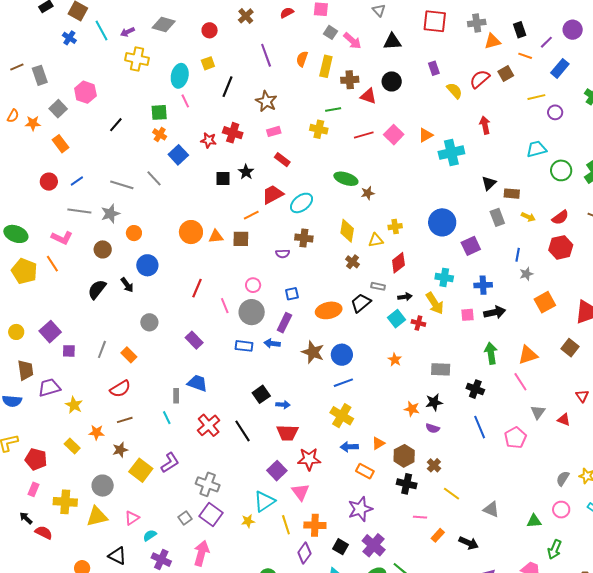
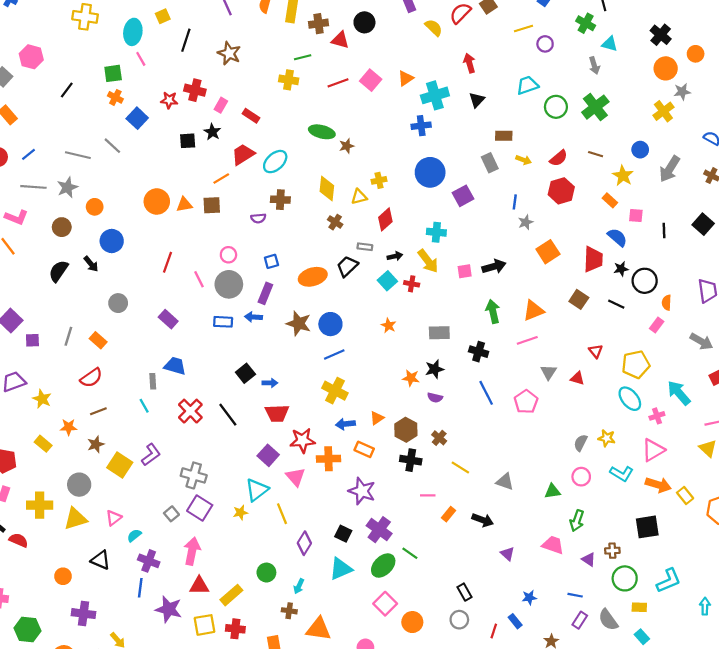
pink rectangle: (274, 131) -> (221, 105), moved, turned -40
black triangle: (489, 183) -> (477, 100), moved
blue cross: (483, 285) -> (421, 126), moved
pink line: (520, 382) -> (527, 340), turned -72
purple star: (360, 509) -> (362, 491), turned -30
orange cross: (315, 525) -> (329, 459), moved

